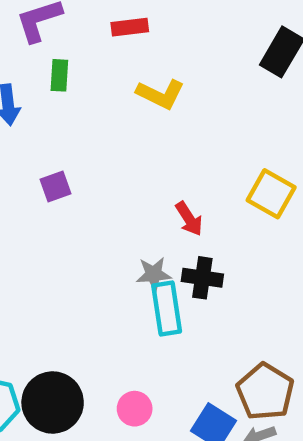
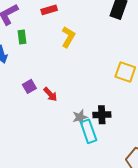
yellow L-shape: (160, 94) -> (68, 37), turned -75
red arrow: (189, 219) -> (50, 94), moved

